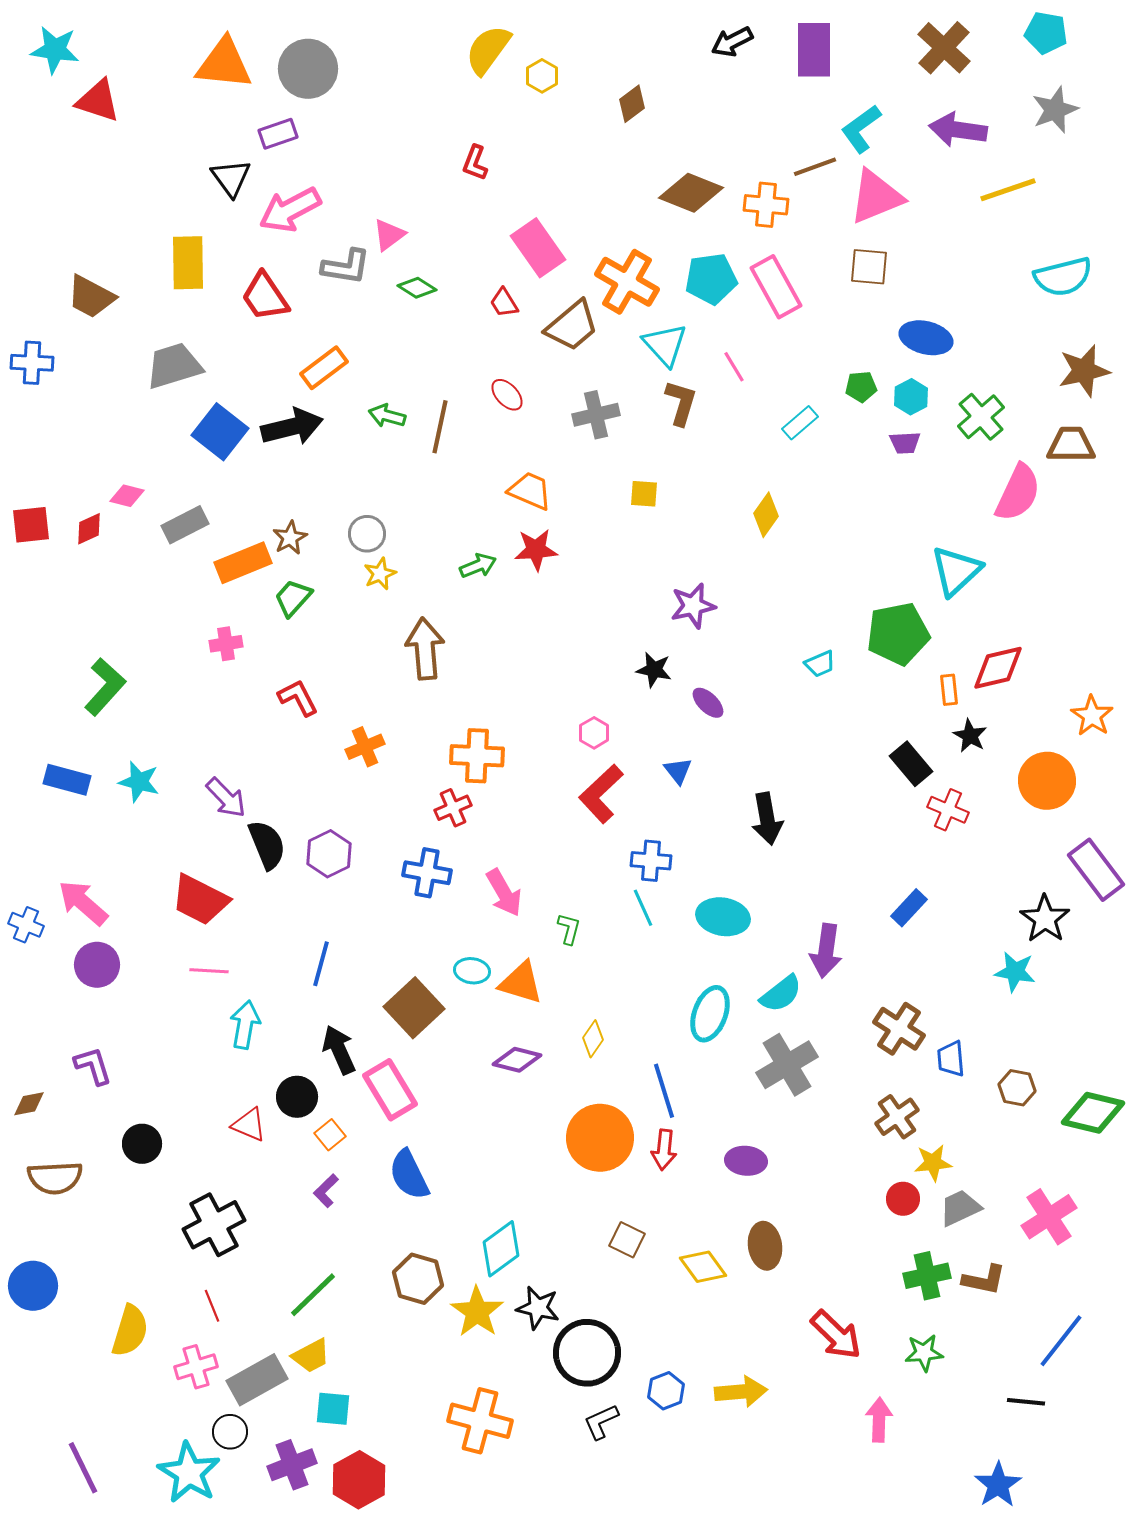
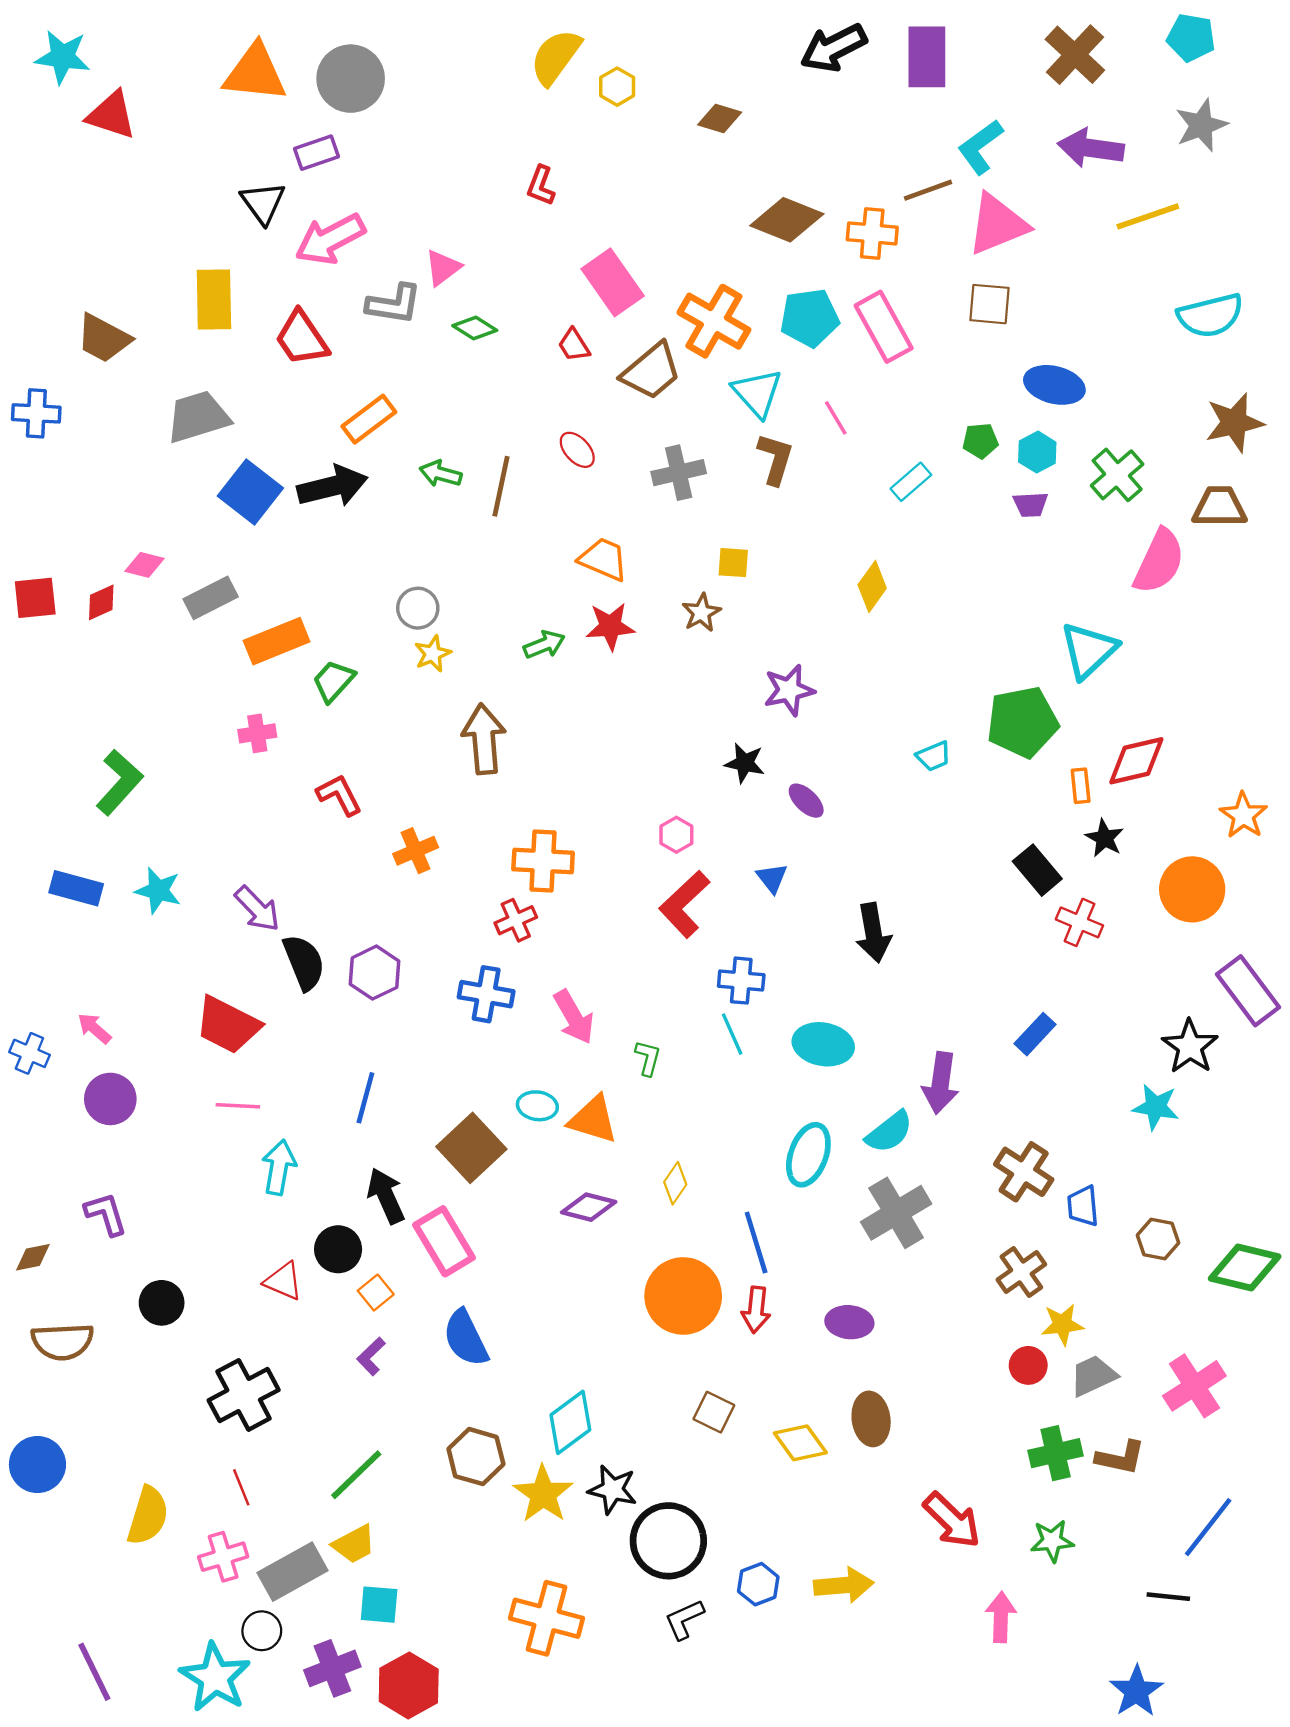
black arrow: (732, 42) -> (833, 48), size x1.4
brown diamond: (632, 104) -> (720, 118), turned 54
brown star: (290, 538) -> (701, 613), moved
pink arrow: (83, 903) -> (94, 1028), size x0.6

